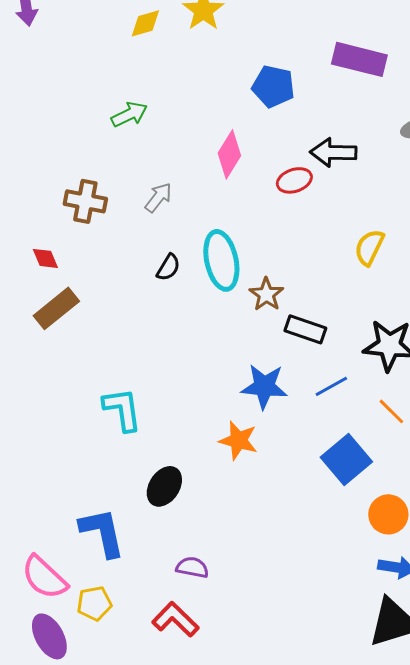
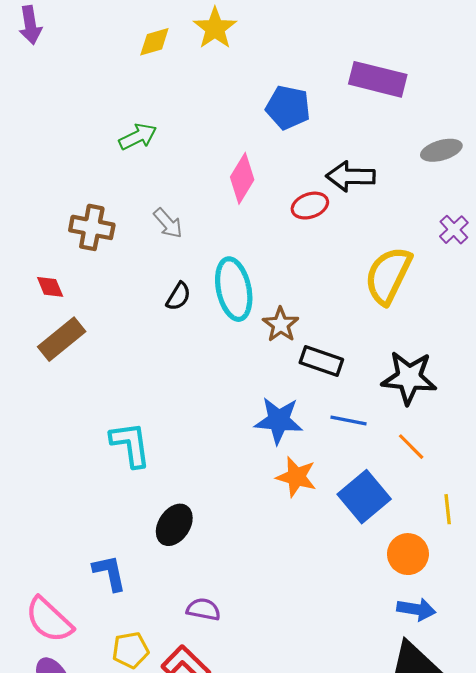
gray arrow: (158, 197) -> (168, 223), turned 100
yellow semicircle: (369, 247) -> (388, 275), size x1.5
blue line: (331, 386) -> (348, 420), turned 40
orange star: (238, 440) -> (296, 477), moved
blue L-shape: (102, 532) -> (110, 573), size x0.7
yellow pentagon: (94, 603) -> (130, 650), moved

